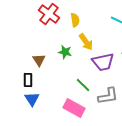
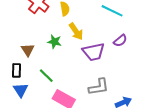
green line: (83, 85) -> (46, 76), moved

